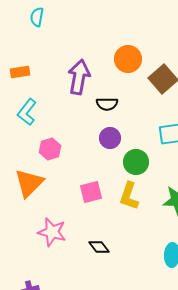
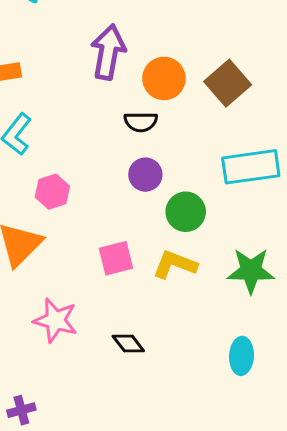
orange circle: (128, 59) -> (164, 78), moved
purple arrow: (79, 77) -> (108, 52), moved
yellow L-shape: (129, 196) -> (175, 264), turned 92

